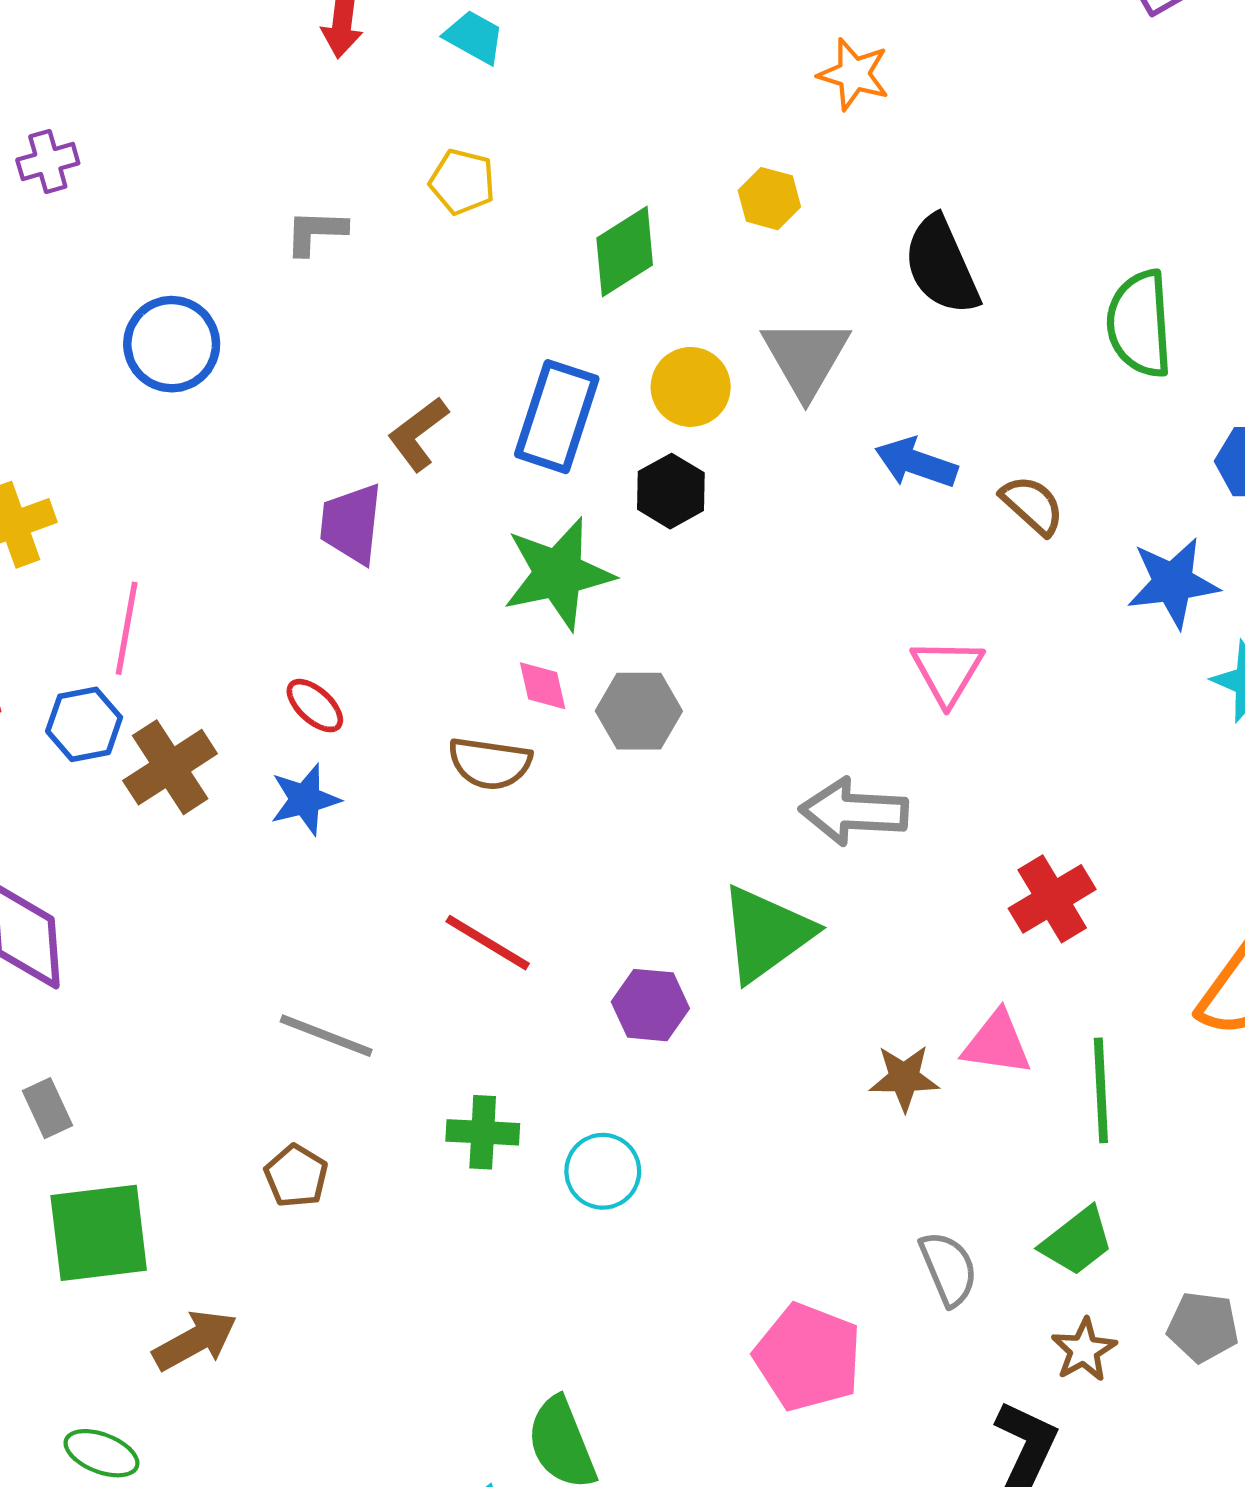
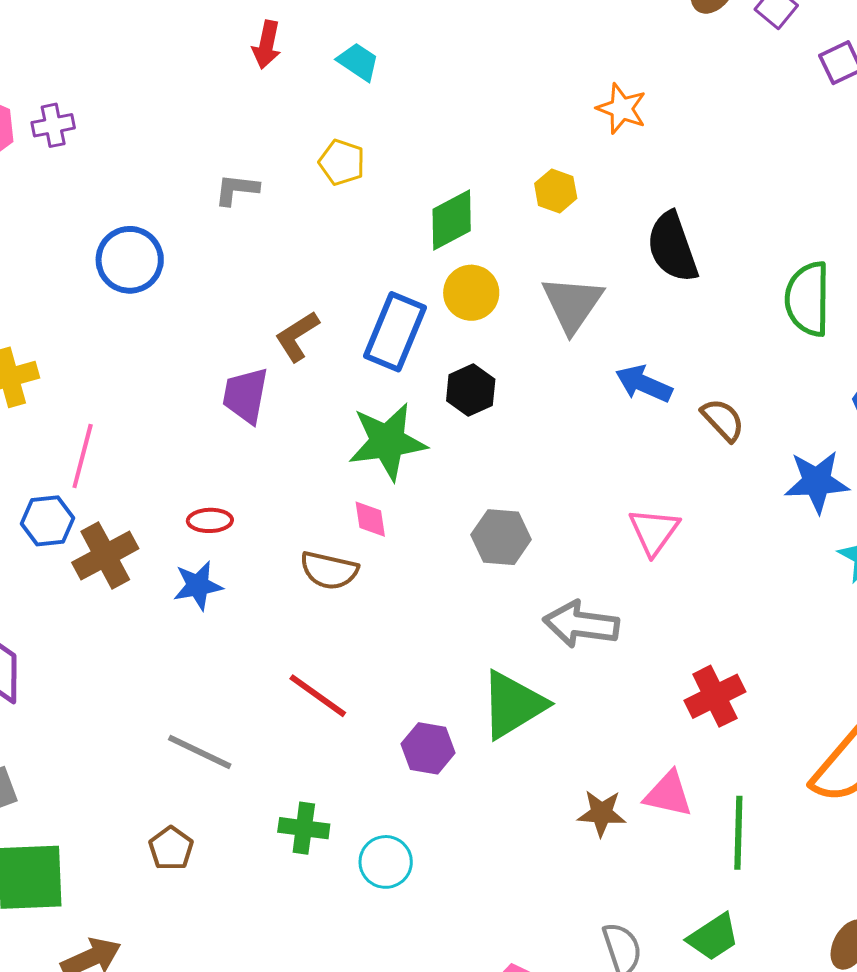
yellow circle: (691, 387) -> (471, 293), moved
red ellipse: (315, 706) -> (210, 520), turned -48
gray hexagon: (639, 711) -> (501, 537), moved

